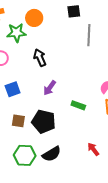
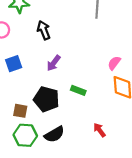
green rectangle: (78, 105) -> (78, 90), moved
brown square: (18, 121) -> (20, 111), moved

